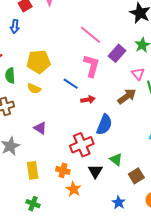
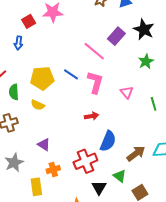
purple rectangle: (117, 53) -> (116, 36), moved
pink triangle: (138, 74) -> (127, 92), moved
blue line: (71, 84) -> (71, 74), moved
brown arrow: (127, 96) -> (136, 154), moved
orange cross: (63, 170) -> (53, 169), moved, turned -32

